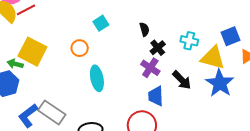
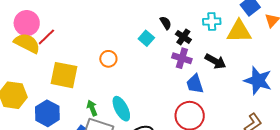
cyan square: (101, 23) -> (146, 38), moved
green arrow: (15, 64) -> (92, 108), moved, turned 70
cyan ellipse: (97, 78) -> (121, 109), moved
blue star: (220, 83) -> (258, 81), moved

